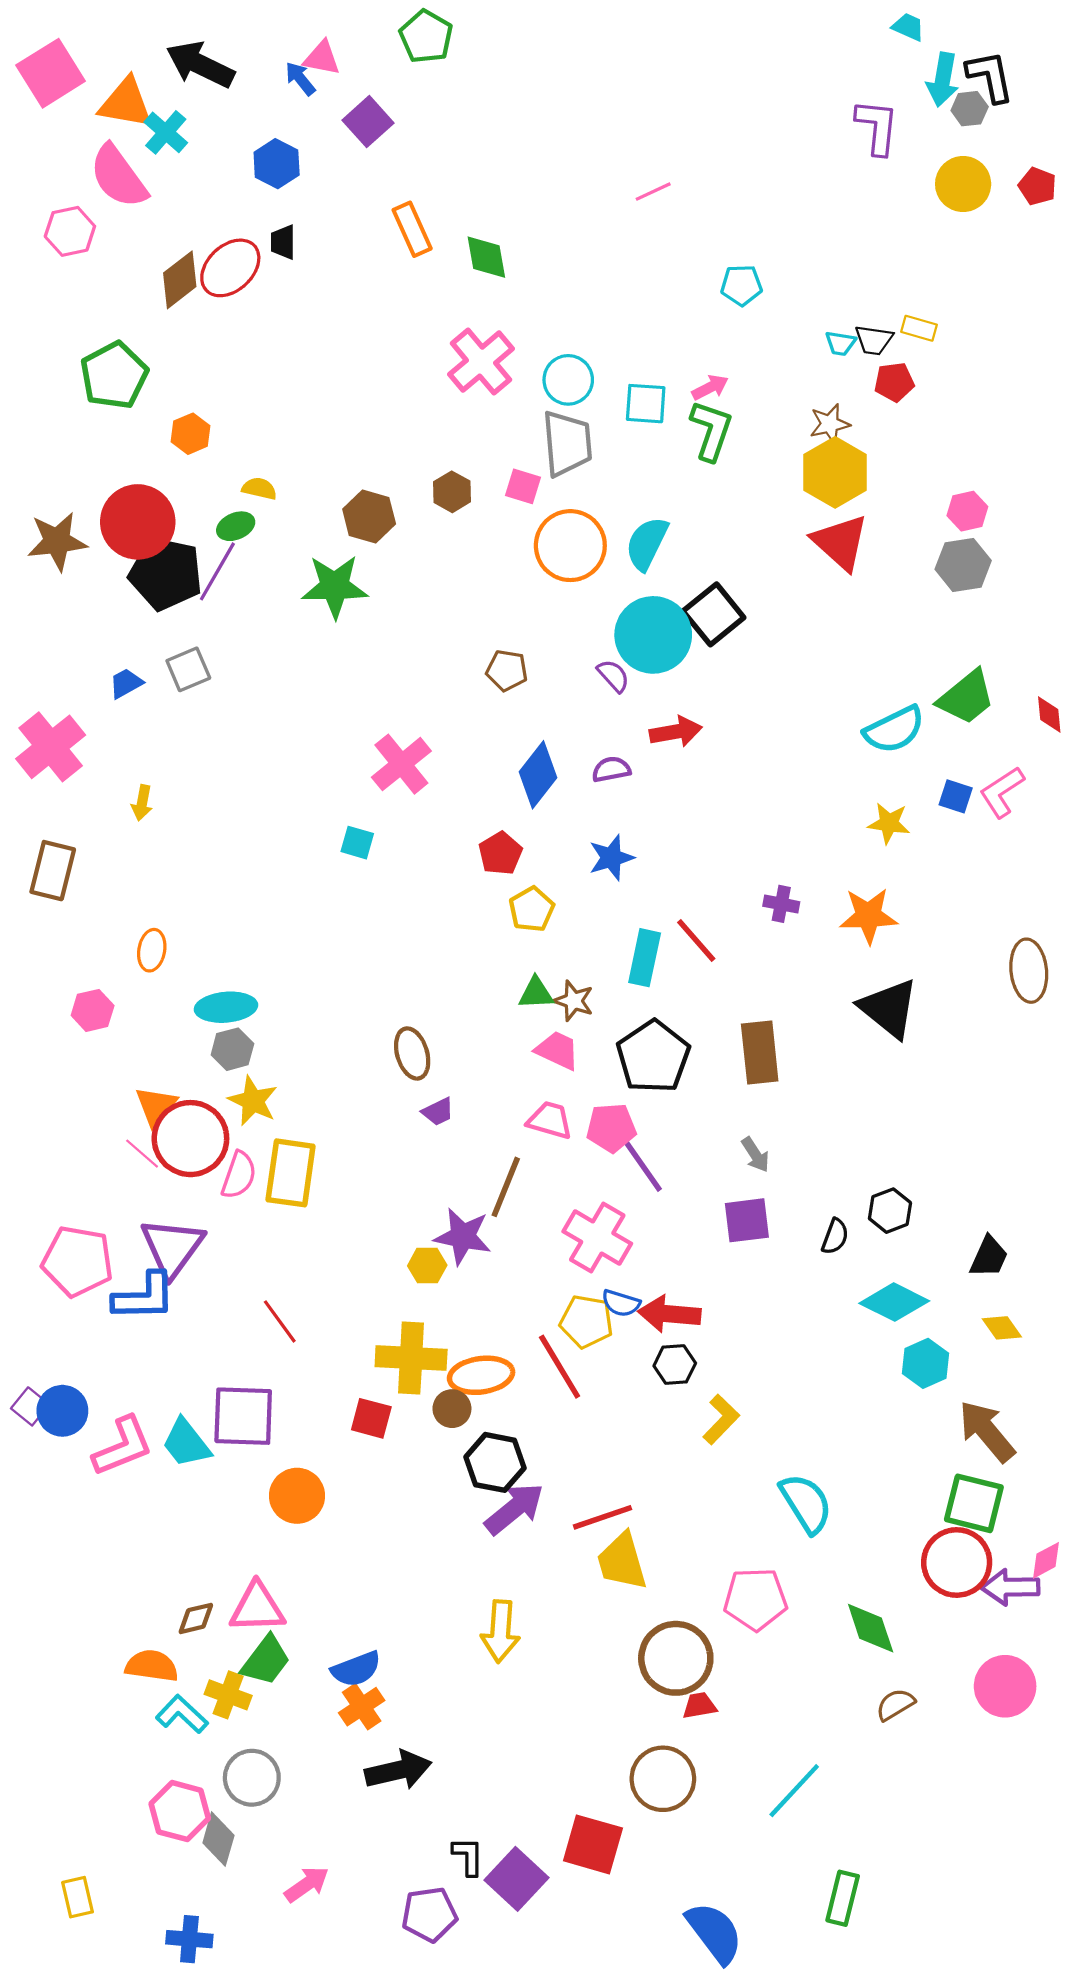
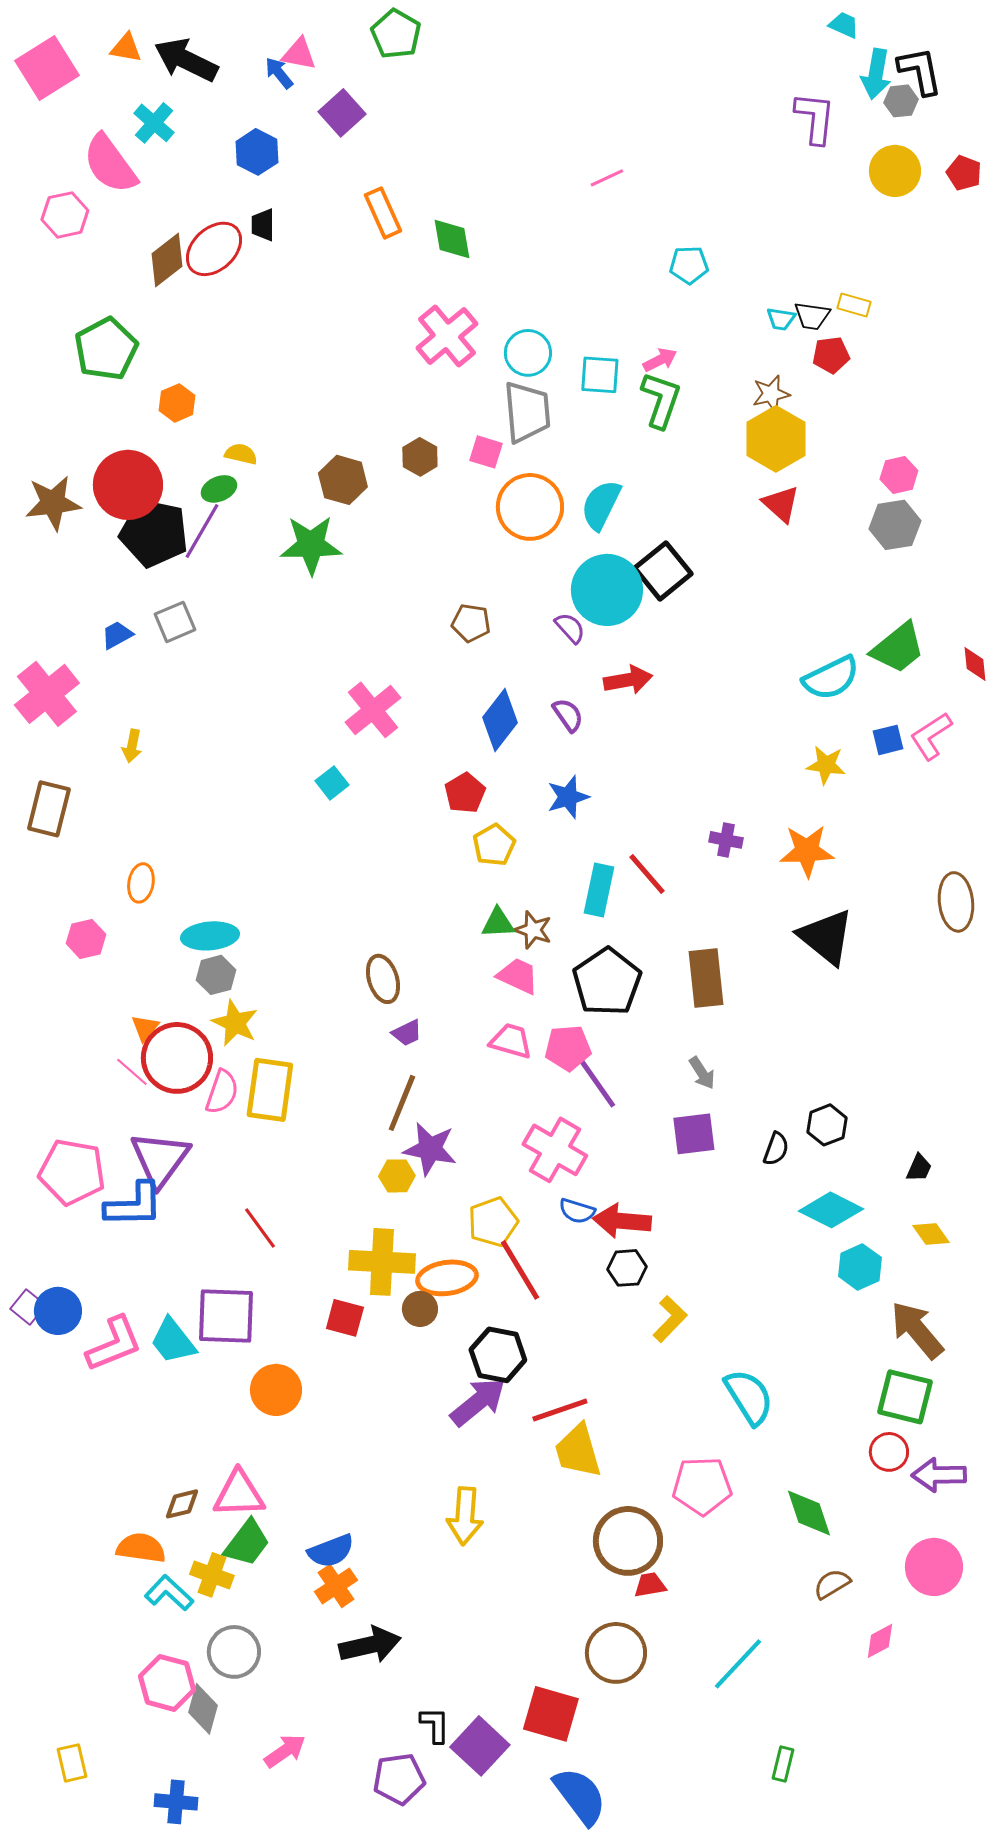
orange triangle: (126, 103) -> (126, 48), moved, size x0.6
red triangle: (840, 542) -> (781, 504), size x0.7
purple semicircle: (611, 769) -> (568, 715), turned 66
blue square: (956, 796) -> (888, 740), turned -32
cyan square: (357, 843) -> (332, 783), turned 36
orange triangle: (156, 1106) -> (145, 1028), size x0.7
brown line: (506, 1187) -> (402, 1103), moved
black trapezoid: (989, 1257) -> (919, 1168), size x0.7
yellow pentagon: (586, 1321) -> (493, 1222), moved, turned -30
black hexagon: (495, 1462) -> (498, 1355), moved
pink diamond: (1046, 1560) -> (880, 1641), moved
red circle: (957, 1562) -> (889, 1452), size x0.6
green rectangle: (843, 1898) -> (783, 1764), size x0.7
blue semicircle: (715, 1933) -> (580, 1796), moved

